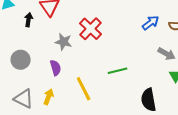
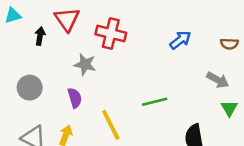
blue arrow: (151, 23) -> (180, 40), moved
red cross: (91, 29) -> (111, 34), moved, turned -30

